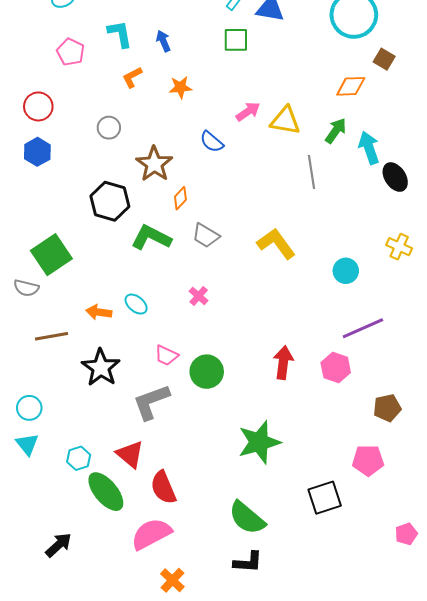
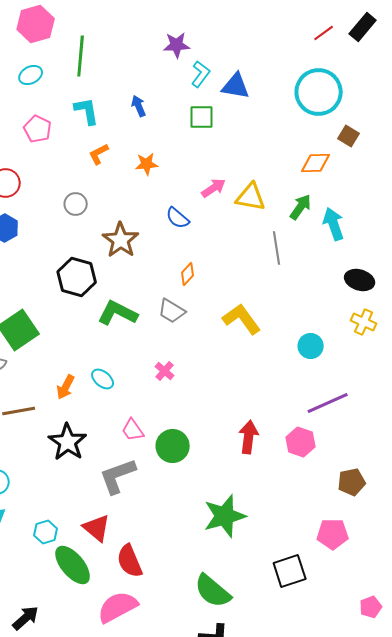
blue arrow: (163, 41) -> (139, 106), moved
black ellipse: (395, 177) -> (360, 280), moved, turned -40
orange diamond: (180, 198) -> (188, 274), moved
orange arrow: (99, 312) -> (66, 387), turned -70
pink trapezoid: (166, 355) -> (133, 430), turned 30

